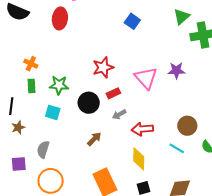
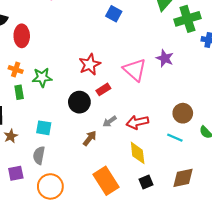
red ellipse: (60, 18) -> (22, 36), moved
purple star: (176, 70) -> (165, 58), turned 30
green star: (59, 85) -> (42, 77), moved
cyan square: (53, 112) -> (44, 128), moved
gray arrow: (119, 114) -> (110, 121), moved

